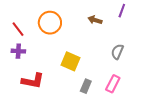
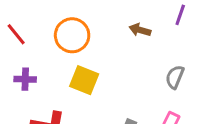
red line: (18, 29) -> (16, 34), moved
yellow square: (70, 61) -> (84, 80), moved

